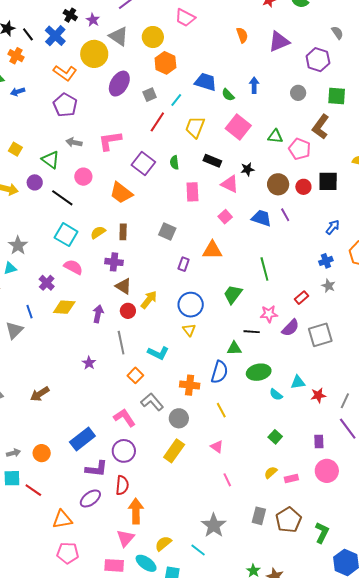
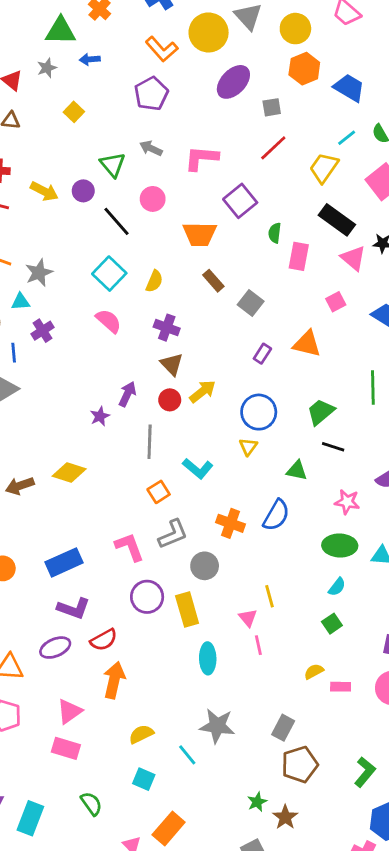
blue trapezoid: (206, 82) -> (349, 88), moved
cyan line: (176, 100) -> (347, 138), moved
yellow square: (15, 149) -> (74, 112), moved
black rectangle: (212, 161) -> (337, 220), size x1.4
green semicircle: (174, 162) -> (275, 233), moved
orange trapezoid: (121, 193) -> (200, 234), turned -50
yellow semicircle: (98, 232) -> (154, 281), turned 133
brown rectangle: (123, 232) -> (213, 281), moved, turned -56
purple cross: (47, 283) -> (42, 331), moved
yellow diamond: (64, 307) -> (69, 472), moved
blue line: (30, 312) -> (14, 353), moved
pink star: (269, 314) -> (347, 502), moved
black line: (252, 332) -> (333, 447), moved
green triangle: (234, 348) -> (297, 471), moved
purple star: (89, 363) -> (100, 416), moved
green ellipse: (259, 372) -> (340, 546), moved
cyan semicircle: (276, 395) -> (337, 587), moved, turned -104
gray L-shape: (152, 402) -> (173, 534), turned 95
yellow line: (221, 410) -> (269, 596), moved
purple circle: (124, 451) -> (147, 597), moved
yellow rectangle: (174, 451) -> (187, 609), turned -65
pink line: (227, 480) -> (258, 645), moved
red semicircle: (122, 485) -> (104, 640), turned 42
brown pentagon: (288, 520) -> (300, 765), moved
gray star: (214, 525) -> (217, 726), turned 30
pink triangle: (125, 538) -> (69, 711), moved
cyan ellipse: (146, 563) -> (208, 658), moved, turned 40

